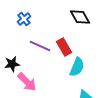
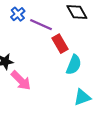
purple line: (40, 46) -> (41, 25), moved

